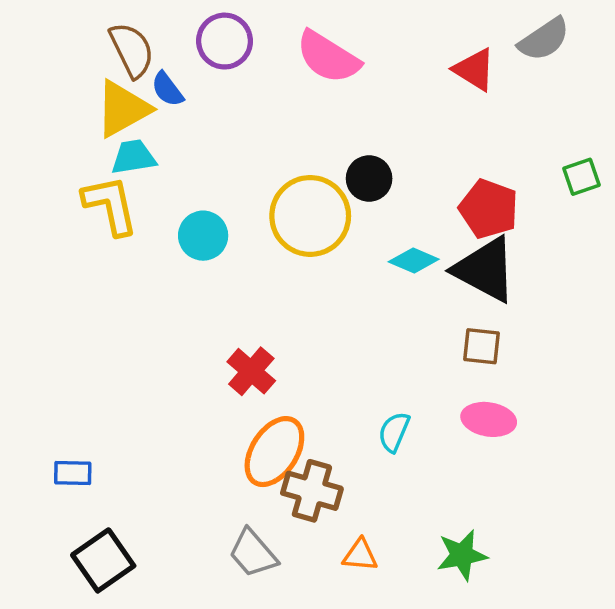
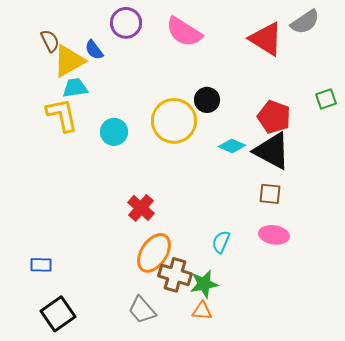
brown semicircle: (132, 50) -> (50, 41), moved, size x0.7
red triangle: (474, 70) -> (266, 39), size x1.4
green star: (462, 555) -> (204, 284), moved

